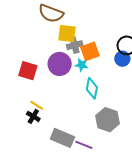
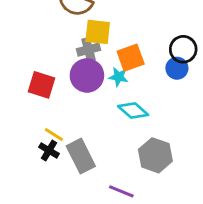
gray cross: (75, 45) -> (89, 50), moved
cyan diamond: (92, 88) -> (133, 111), turned -60
gray rectangle: (62, 138) -> (81, 156), moved, turned 40

